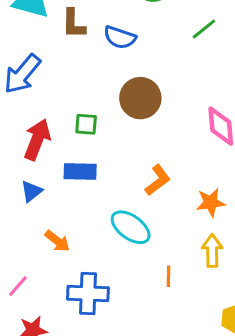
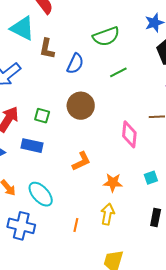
green line: (204, 29) -> (118, 72), moved
blue semicircle: (120, 37) -> (75, 64), turned -95
cyan ellipse: (131, 227) -> (41, 194), moved

